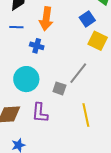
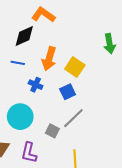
blue square: (87, 19) -> (68, 92), moved
yellow square: (98, 41) -> (75, 67), moved

